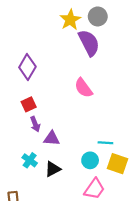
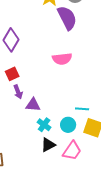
pink semicircle: (83, 88) -> (62, 59), turned -60
cyan cross: (30, 160) -> (44, 125), moved
black triangle: (53, 169) -> (48, 145), moved

